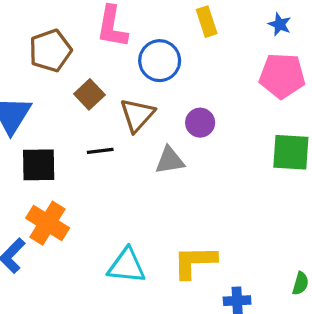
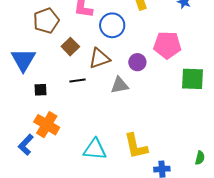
pink pentagon: (282, 76) -> (167, 45), moved
brown triangle: (137, 115) -> (99, 58), turned 30
black square: (39, 165) -> (41, 90), size x0.6
yellow L-shape: (195, 262) -> (136, 146), turned -100

